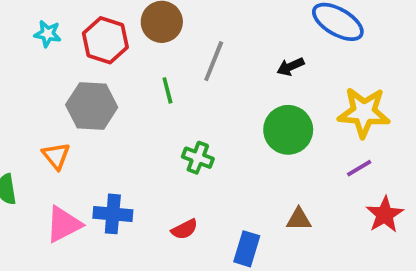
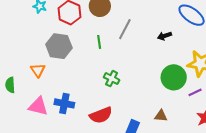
green circle: (288, 130) -> (174, 77), moved
pink triangle: (64, 224) -> (38, 106), turned 35
red semicircle: (184, 229) -> (101, 115), size x1.6

